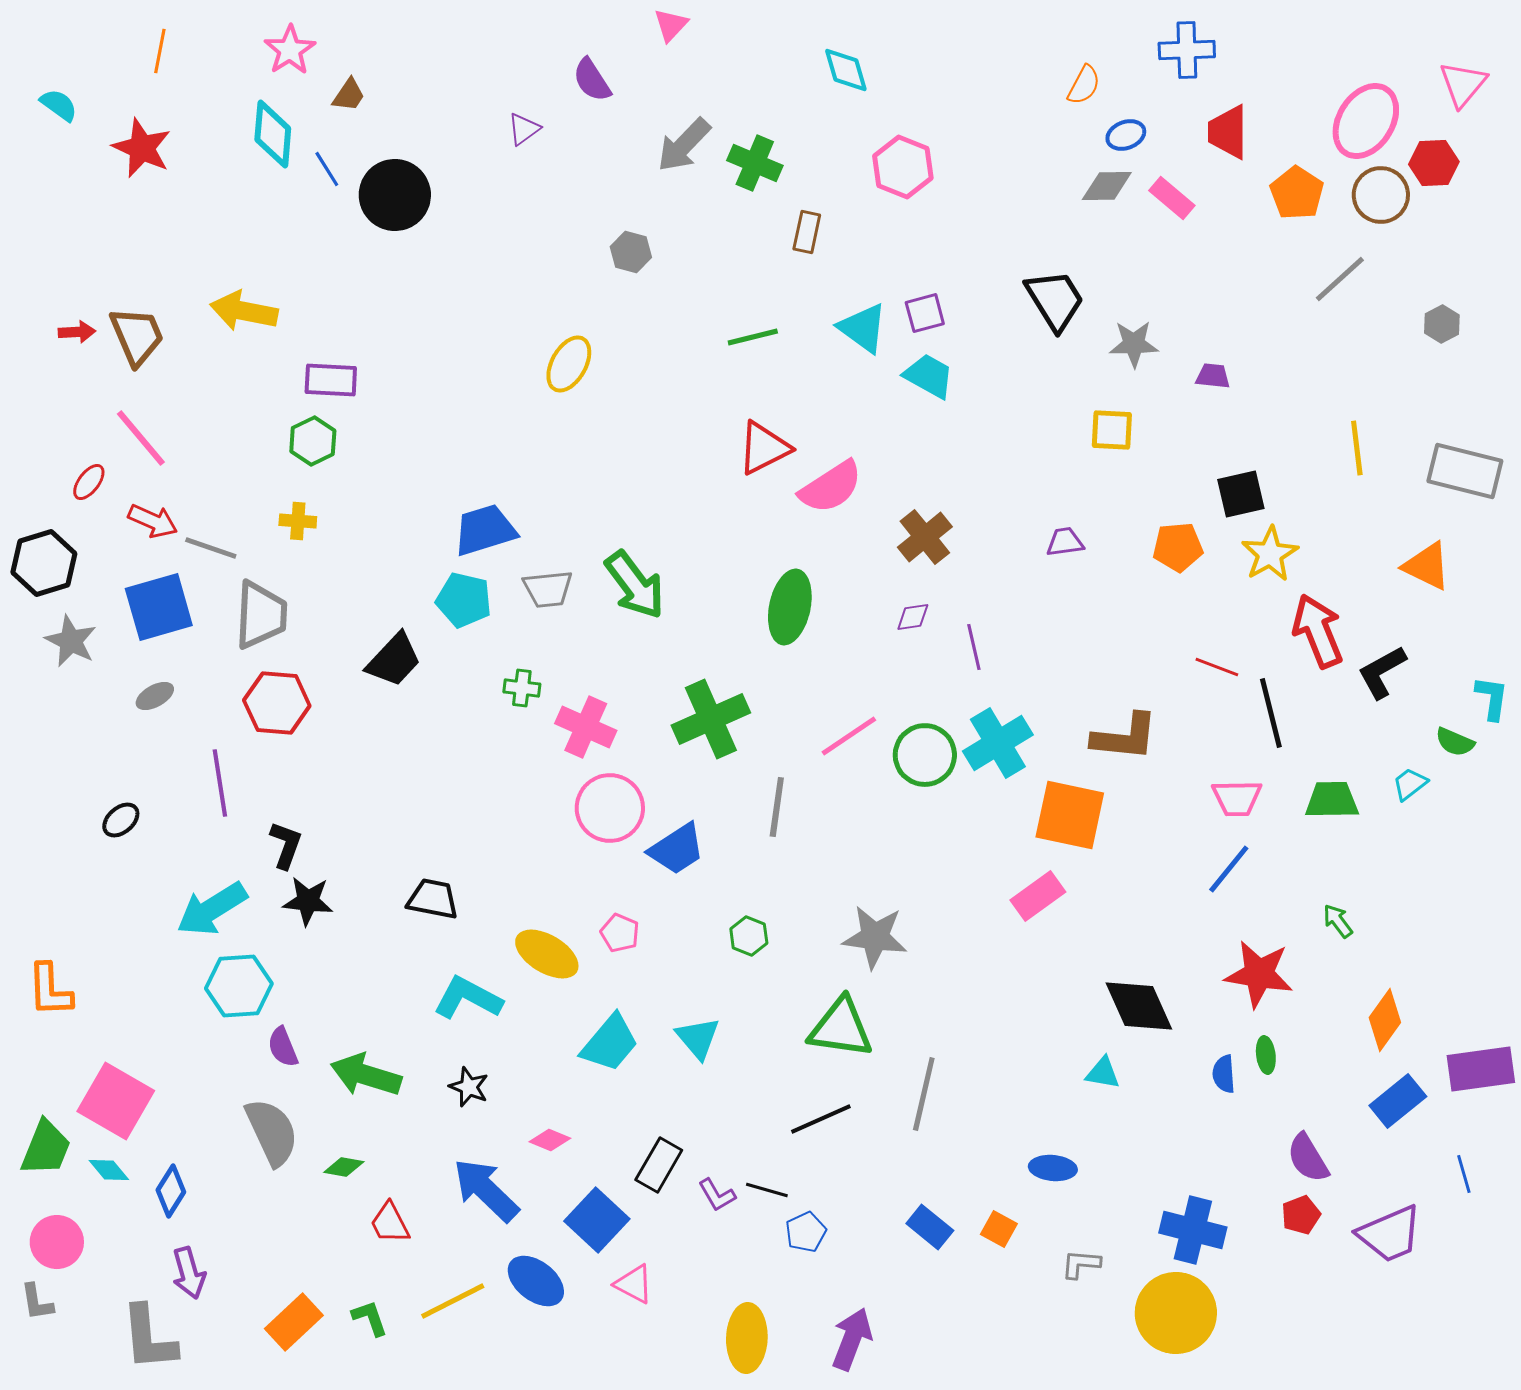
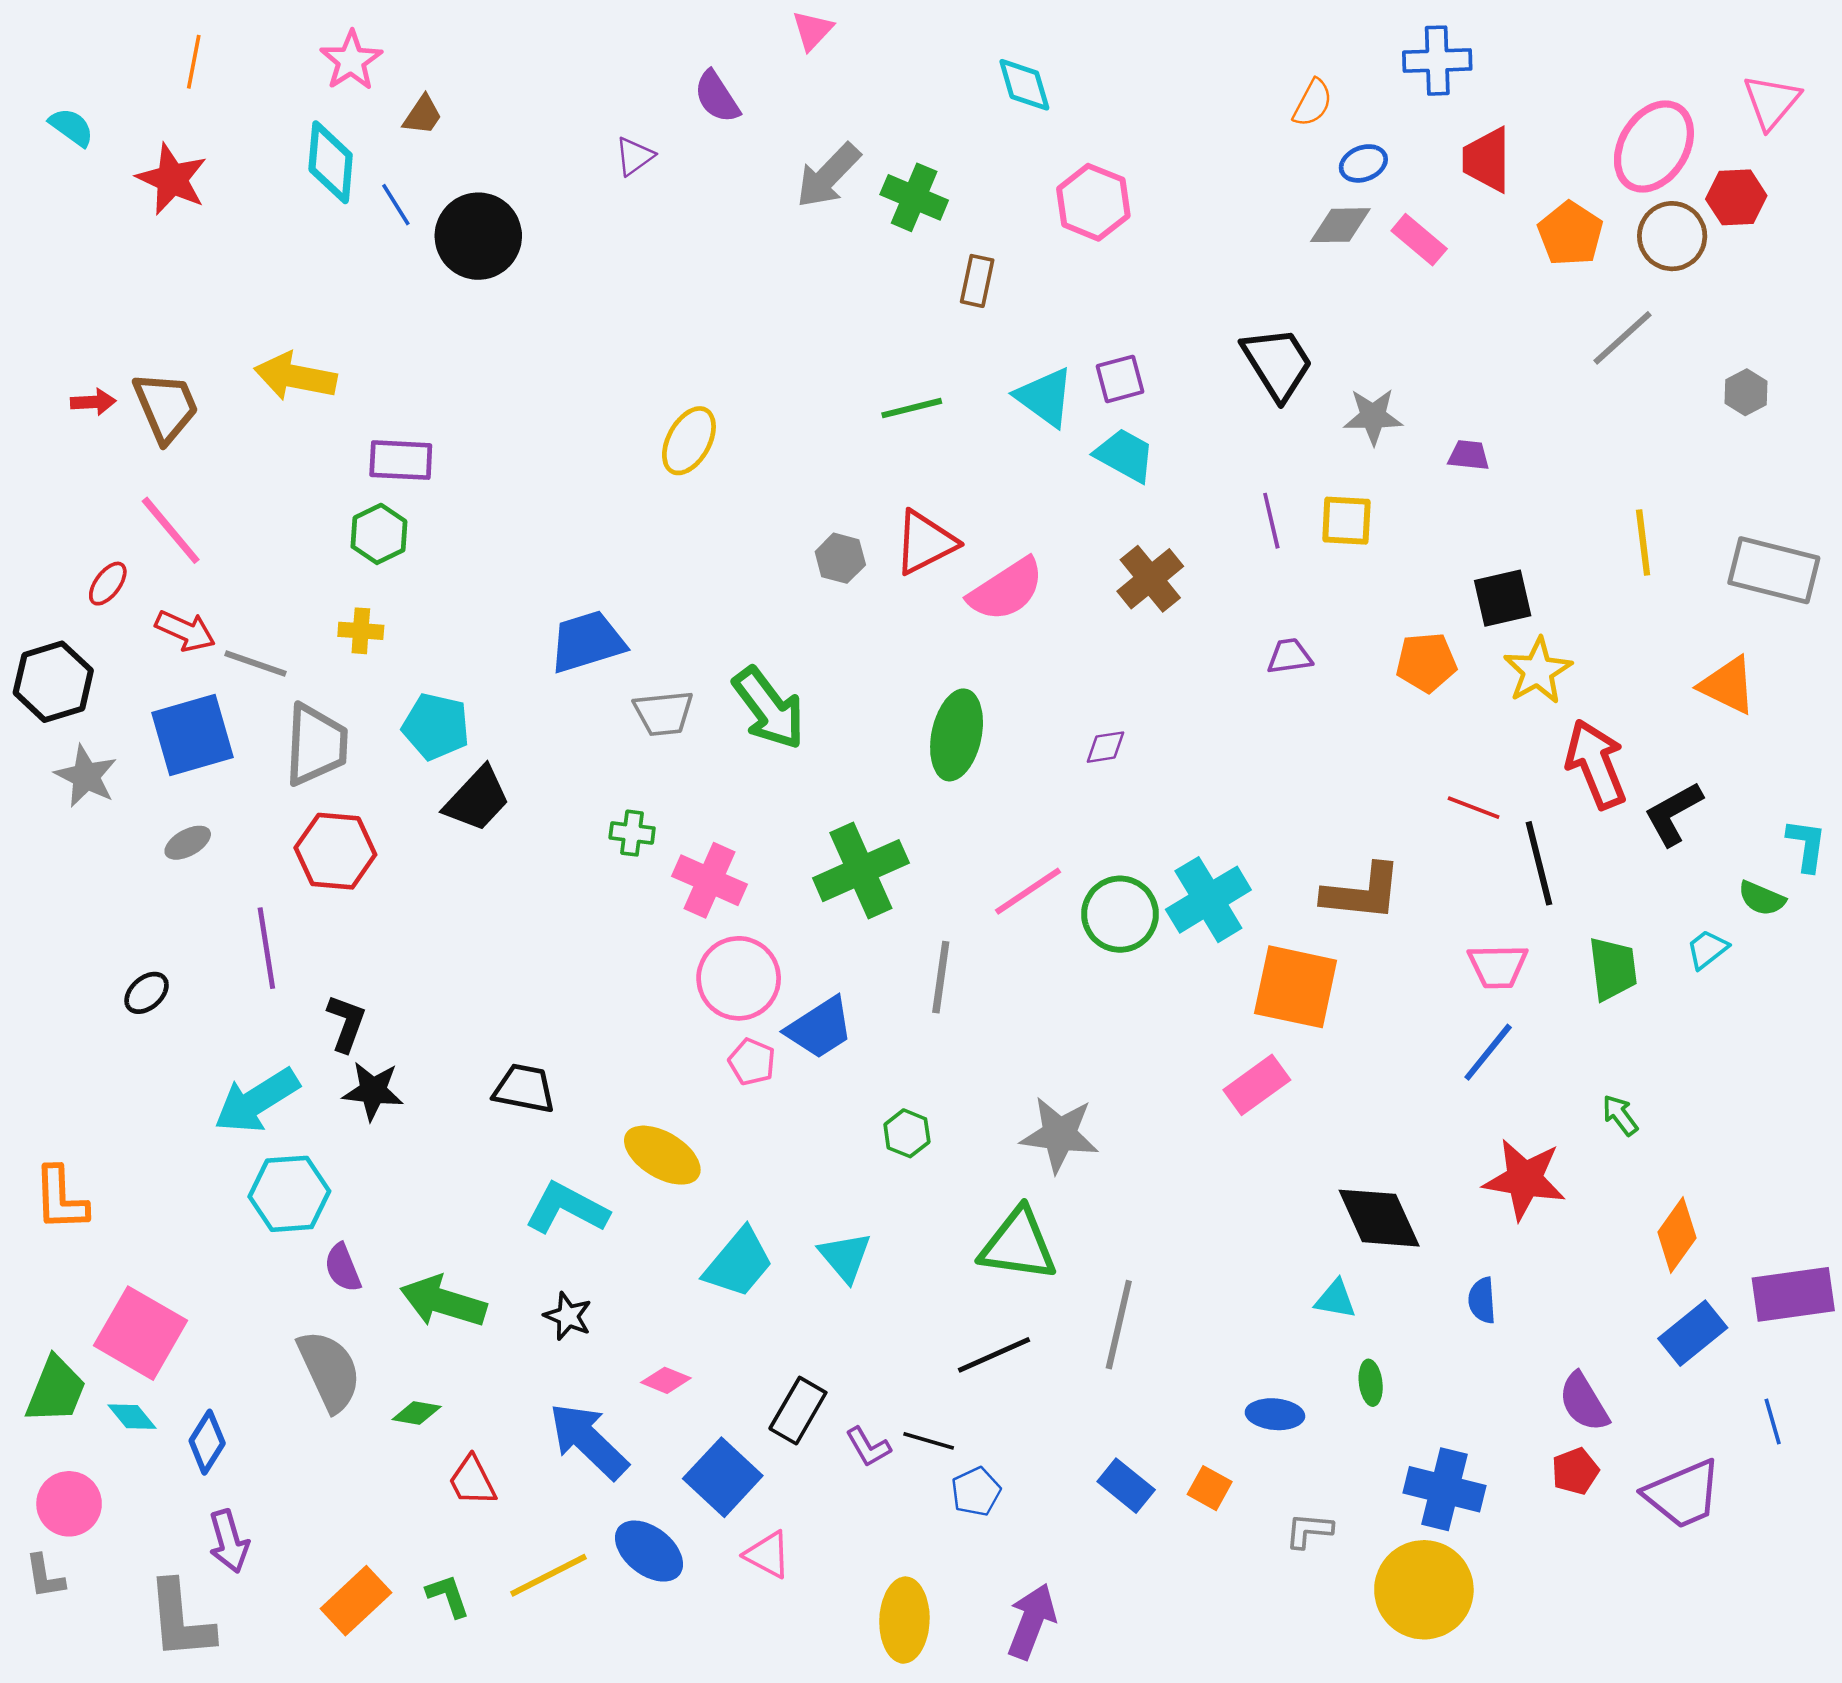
gray hexagon: (631, 252) -> (840, 558), moved
brown cross: (925, 537) -> (1150, 579), moved
cyan pentagon: (464, 600) -> (436, 726), moved
purple line: (974, 647) -> (1271, 521), moved
green trapezoid: (1332, 800) -> (1613, 969), turned 84
pink pentagon: (620, 933) -> (752, 1062), moved
green ellipse: (1266, 1055) -> (1371, 1383), moved

